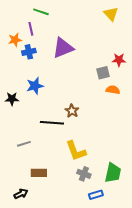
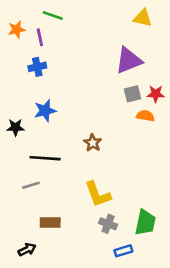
yellow triangle: (111, 14) -> (143, 18), turned -35
orange star: (15, 40) -> (17, 30), moved
purple triangle: (63, 48) -> (129, 60), moved
red star: (119, 60) -> (156, 94), moved
black line: (52, 123) -> (45, 158), moved

